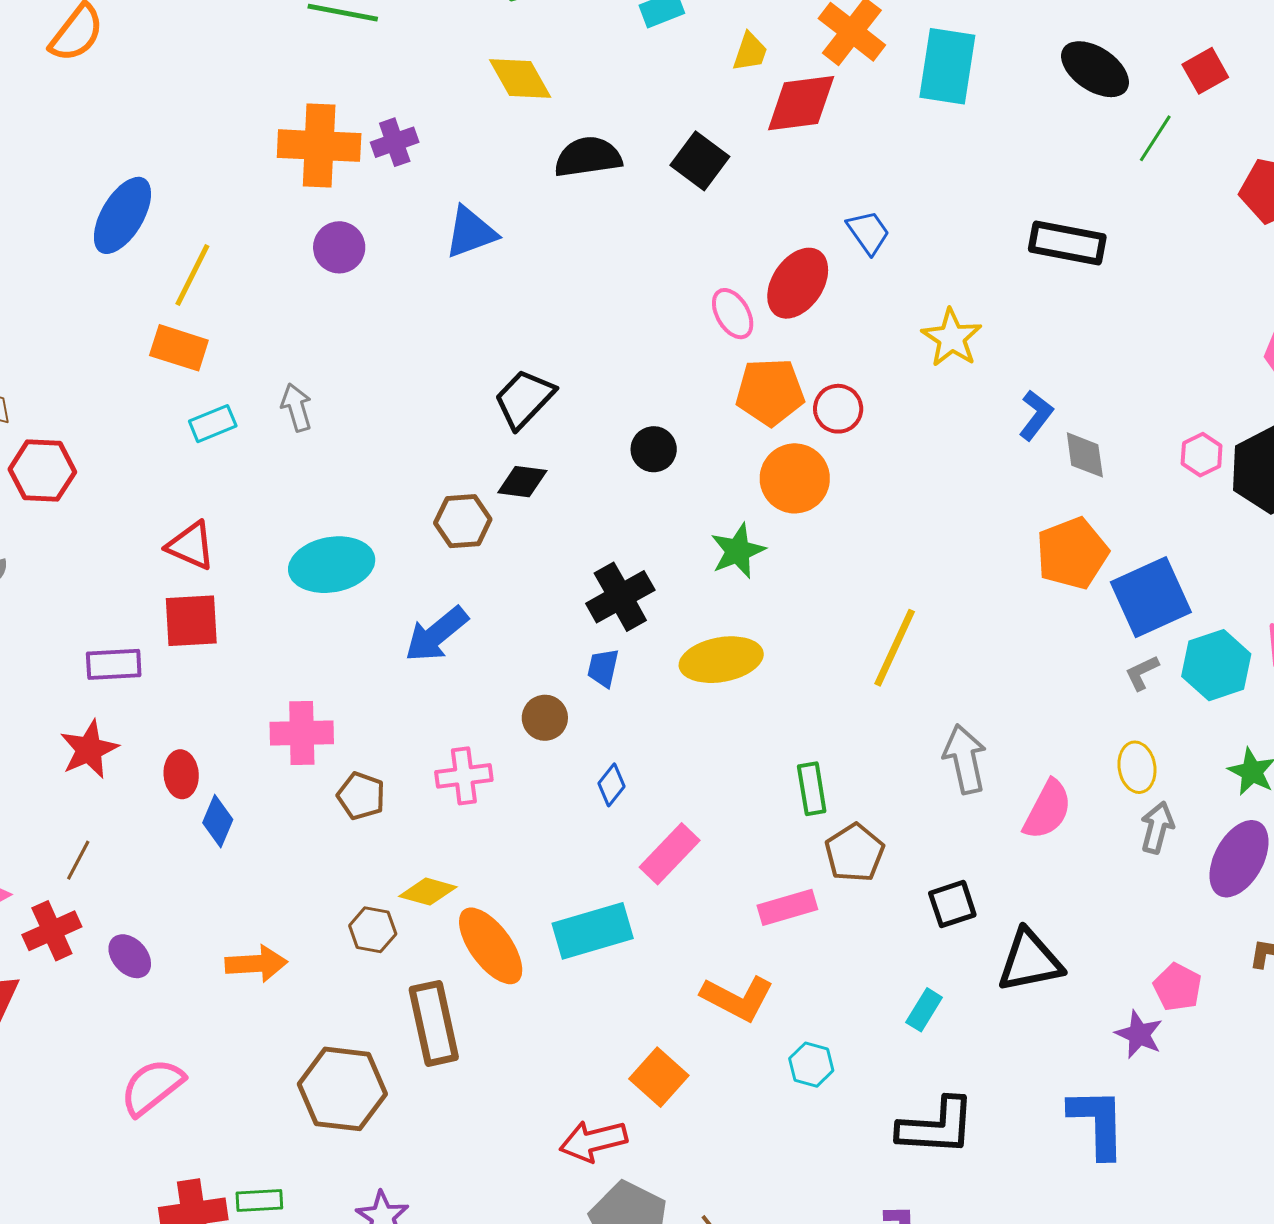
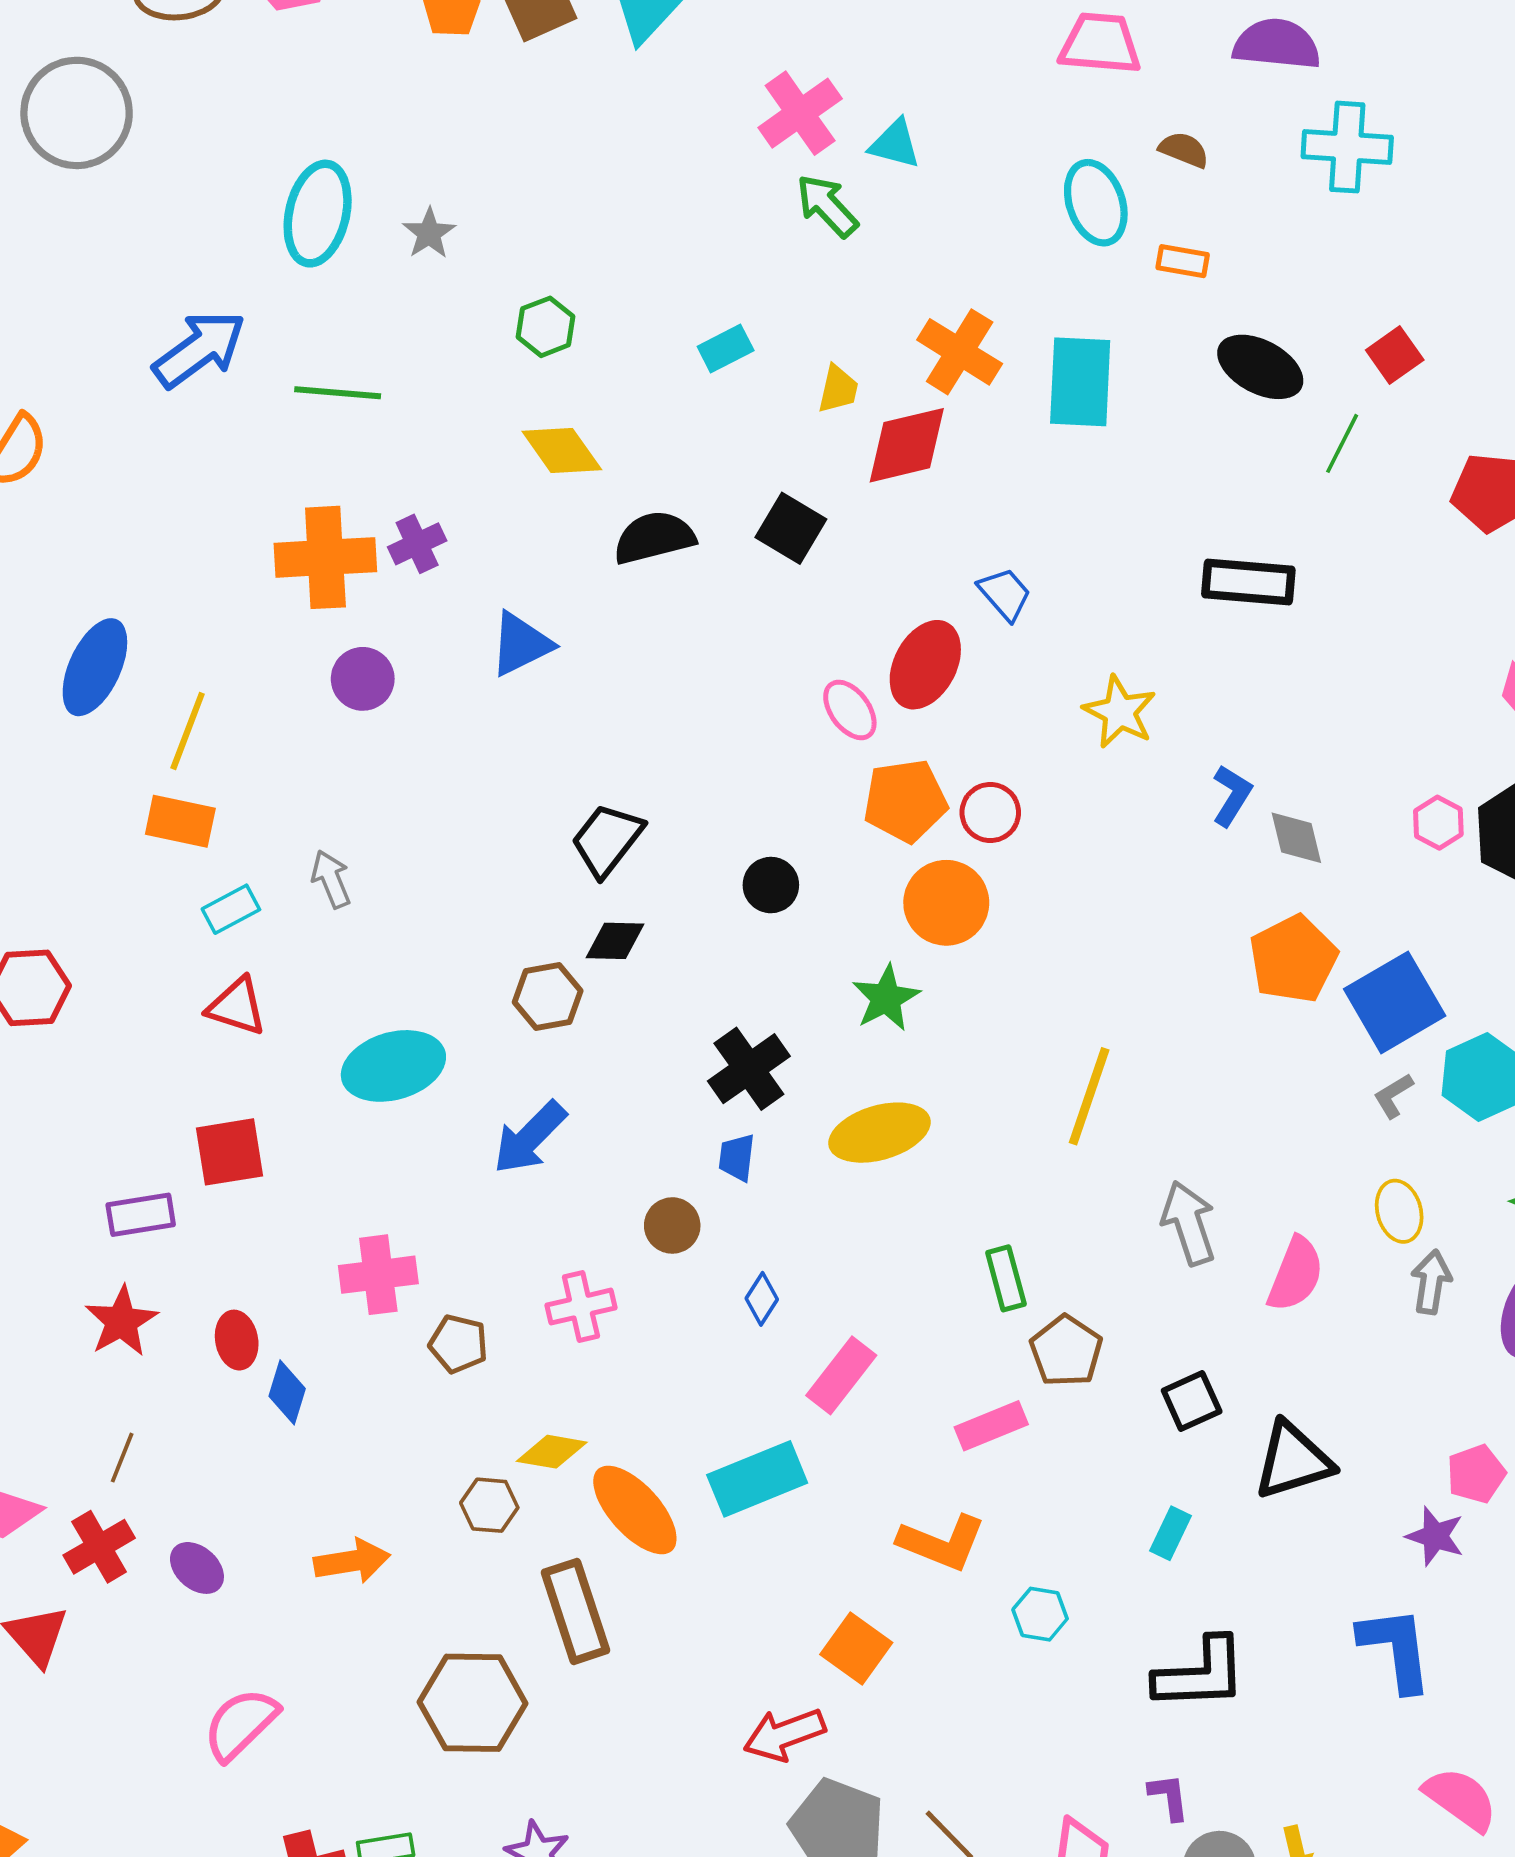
red triangle: (191, 546) -> (237, 1006), moved
pink pentagon: (1178, 987) -> (1476, 1474), turned 30

